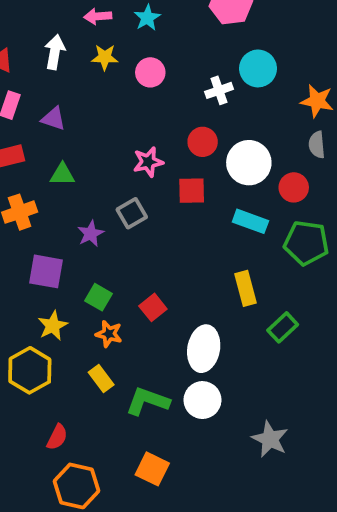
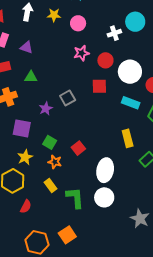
pink star: (148, 162) -> (81, 53), moved
green L-shape: (148, 401) -> (75, 198), turned 65
red semicircle: (57, 437) -> (26, 207), moved
orange square: (152, 469) -> (67, 235), moved, turned 30

